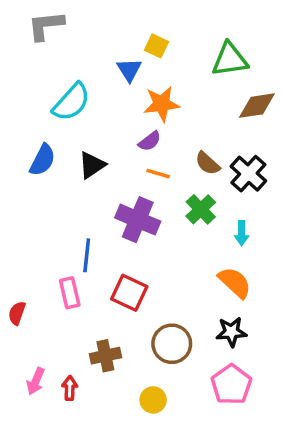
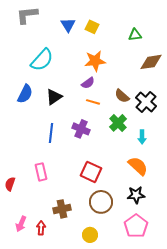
green triangle: (230, 60) -> (135, 35), size x0.6
blue triangle: (129, 70) -> (68, 25), moved
purple cross: (138, 220) -> (81, 129), size x0.7
blue line: (87, 255) -> (51, 133), moved
red square: (129, 293) -> (91, 172), moved

